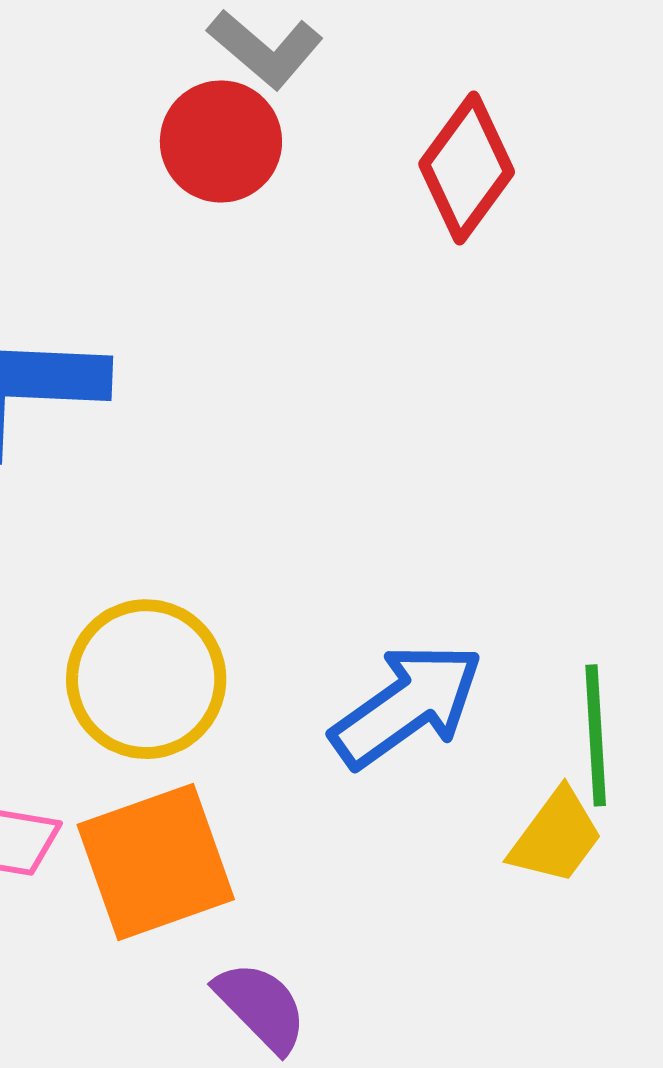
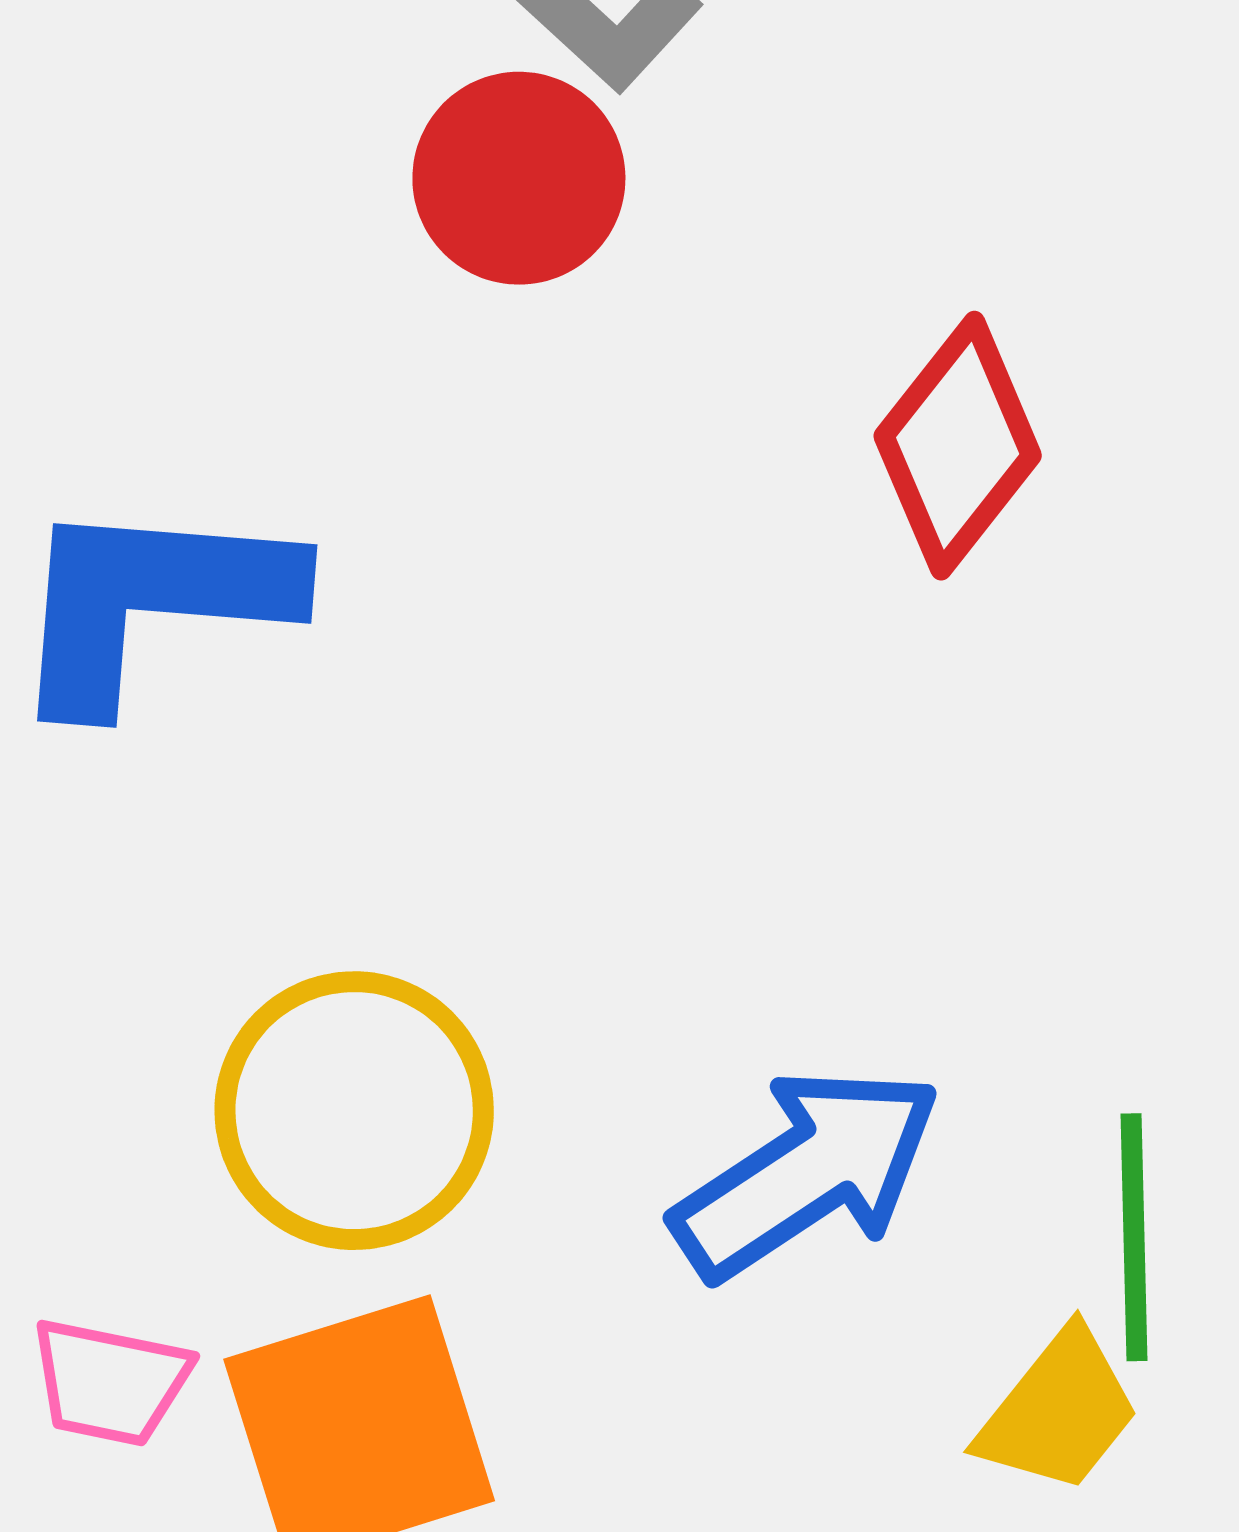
red diamond: (467, 168) -> (958, 446), moved

